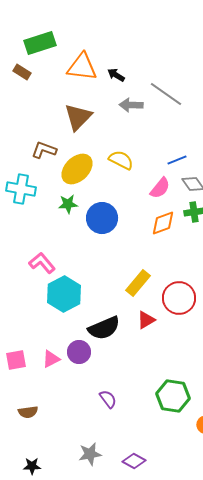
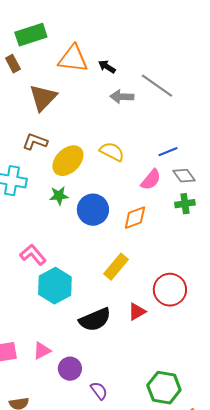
brown rectangle: (22, 72) -> (13, 64), turned 30
brown triangle: (78, 117) -> (43, 98), moved
orange diamond: (163, 223) -> (135, 218), moved
yellow rectangle: (138, 283) -> (116, 267), moved
purple circle: (79, 352) -> (70, 369), moved

